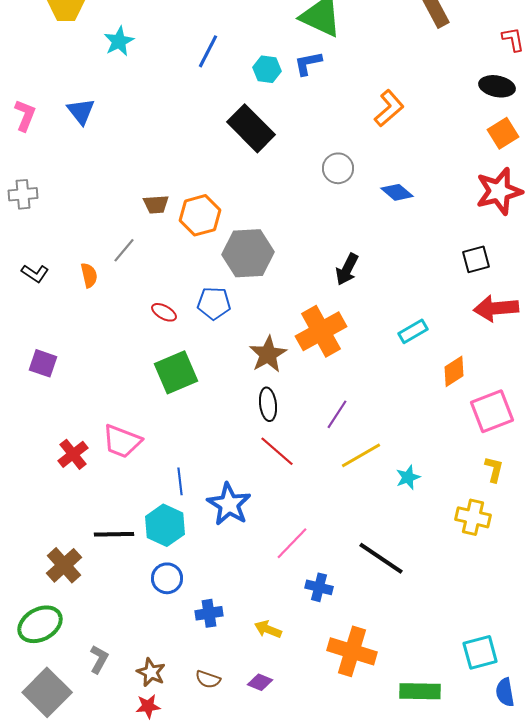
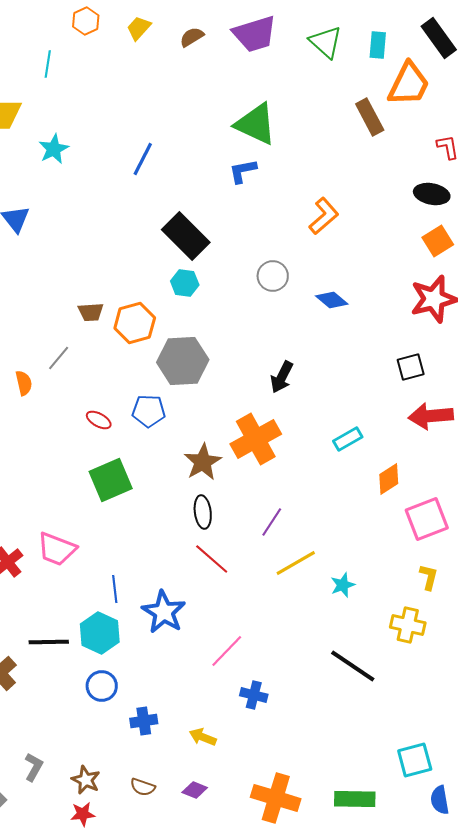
cyan hexagon: (267, 69) -> (185, 283), moved
black line: (381, 558) -> (353, 666), moved
orange cross: (352, 651) -> (276, 798), moved

